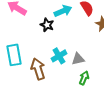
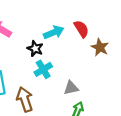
cyan cross: (59, 56) -> (43, 69), moved

